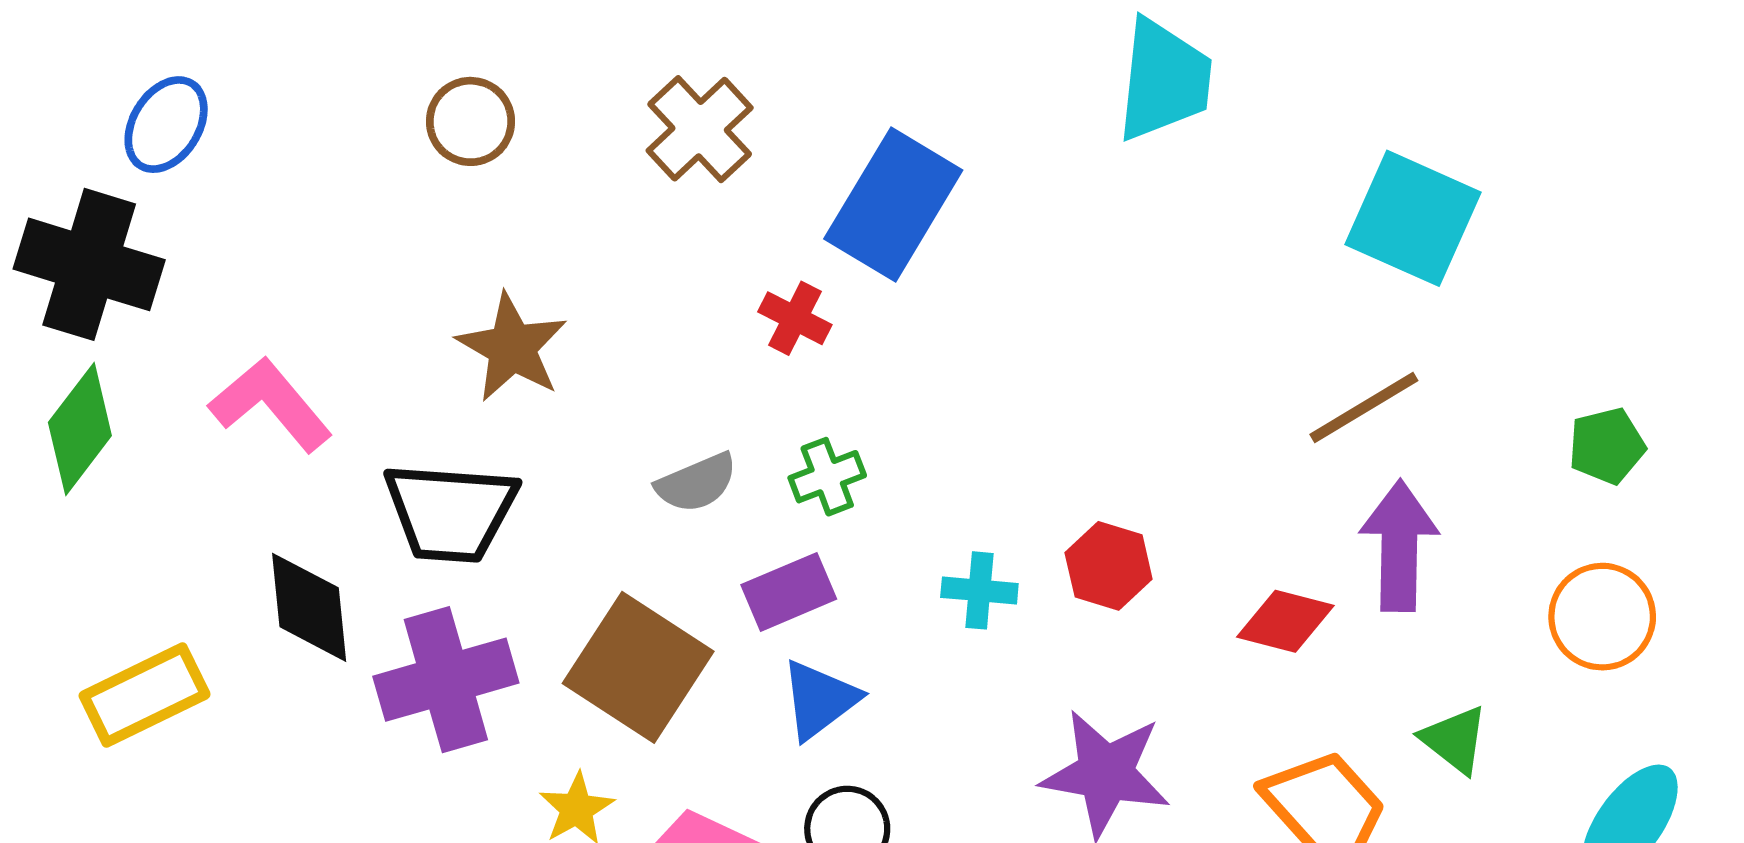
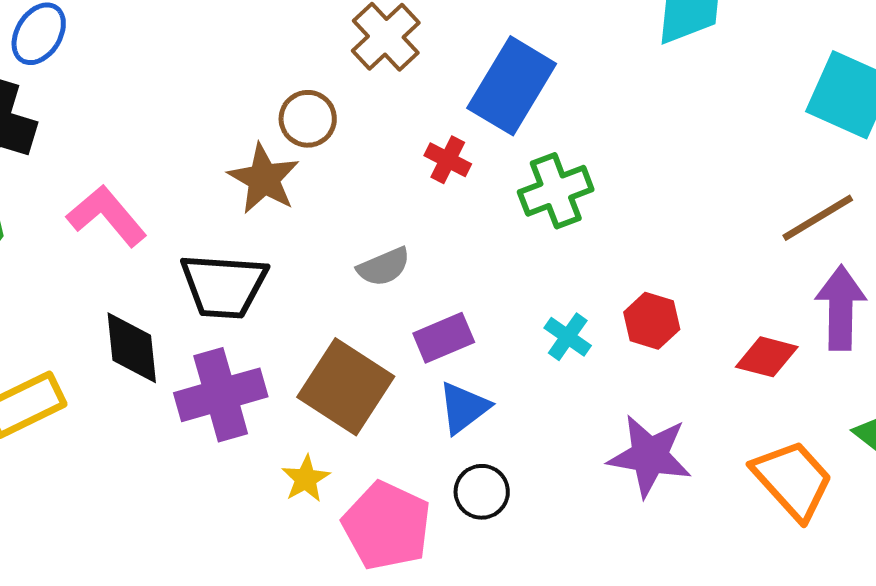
brown circle: (471, 121) -> (308, 119), moved
green cross: (827, 477) -> (556, 191), moved, size x1.5
cyan cross: (979, 590) -> (568, 337), turned 30

